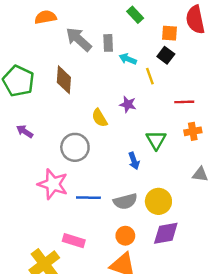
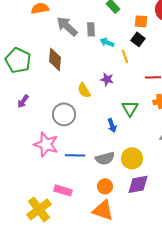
purple arrow: (25, 131) -> (23, 101), turned -88

